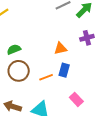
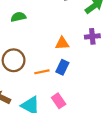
green semicircle: (14, 49) -> (18, 17), moved
pink rectangle: (76, 99) -> (59, 101), moved

